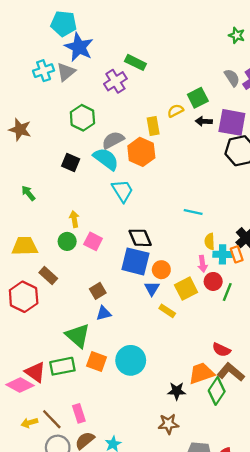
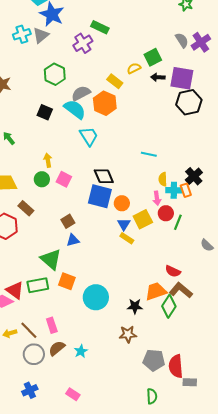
yellow rectangle: (153, 126) -> (115, 81), turned -42
blue triangle: (152, 289) -> (124, 224), moved
cyan circle: (131, 360) -> (96, 297), moved

